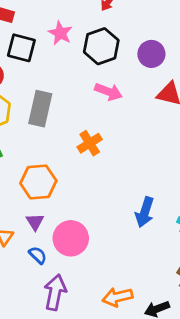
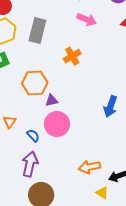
purple triangle: (35, 222) -> (52, 100), moved, turned 48
purple arrow: (55, 292) -> (30, 164), moved

